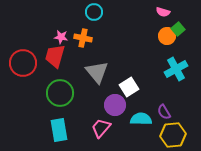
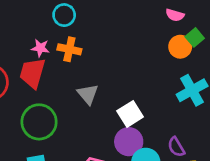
cyan circle: (94, 12) -> (64, 15), moved
gray triangle: (97, 72) -> (88, 94), size x0.7
purple circle: (115, 105) -> (129, 142), moved

